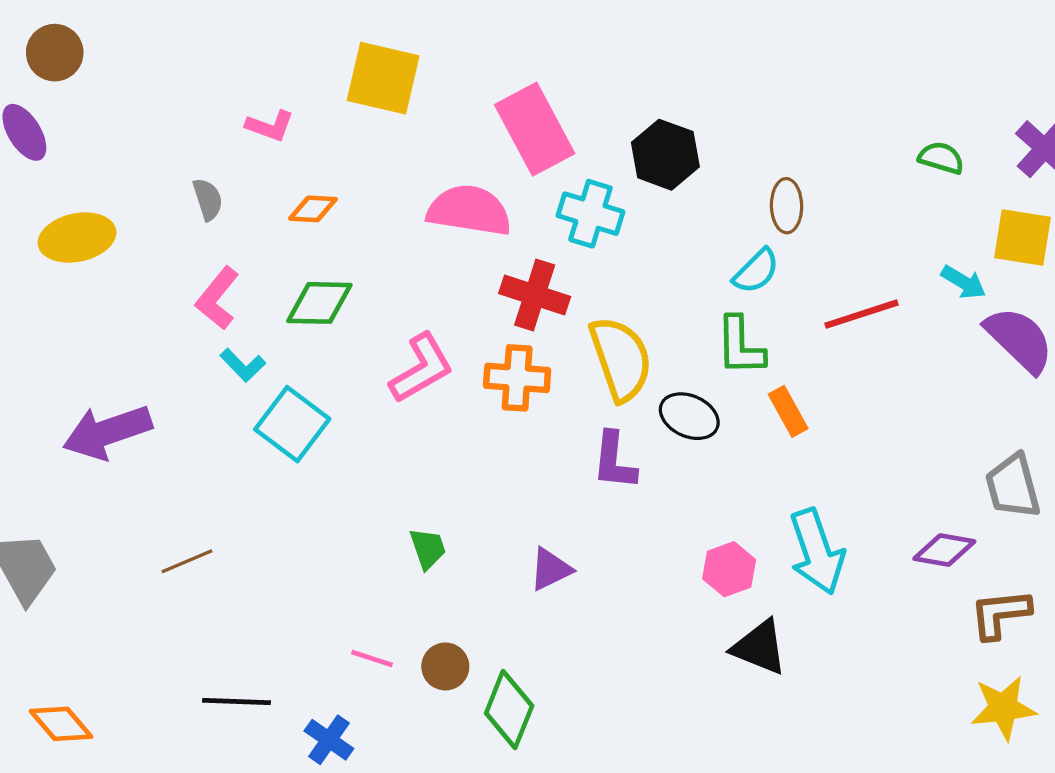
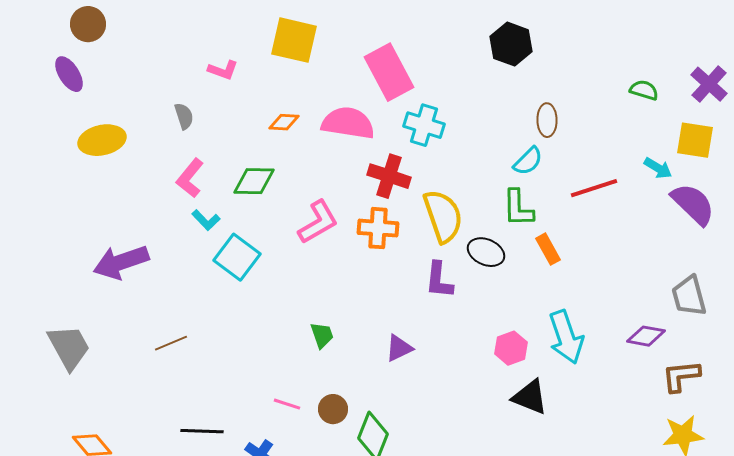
black hexagon: (665, 155) -> (511, 44), moved
orange diamond: (313, 209) -> (284, 122), moved

